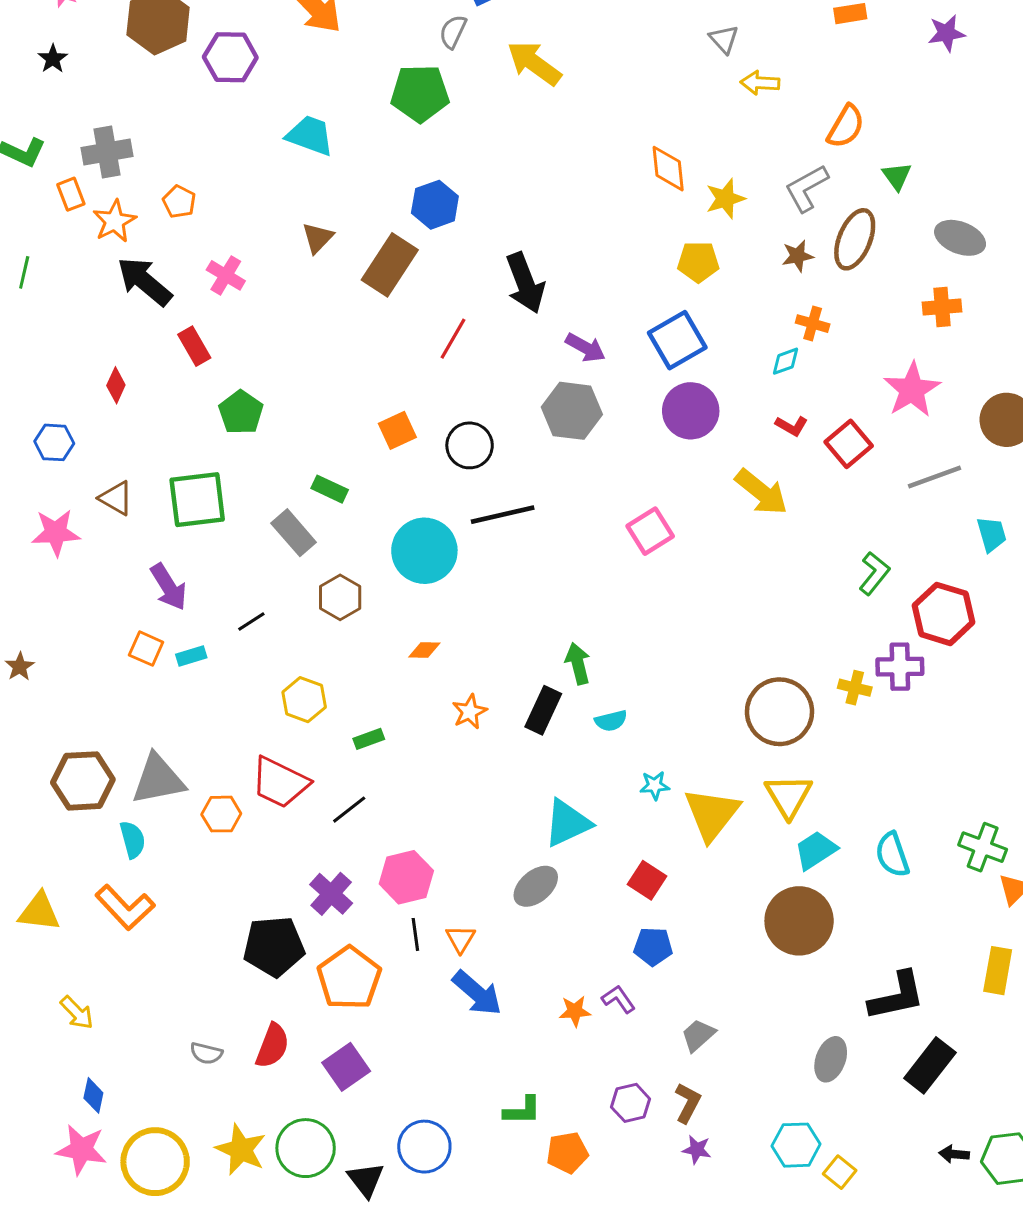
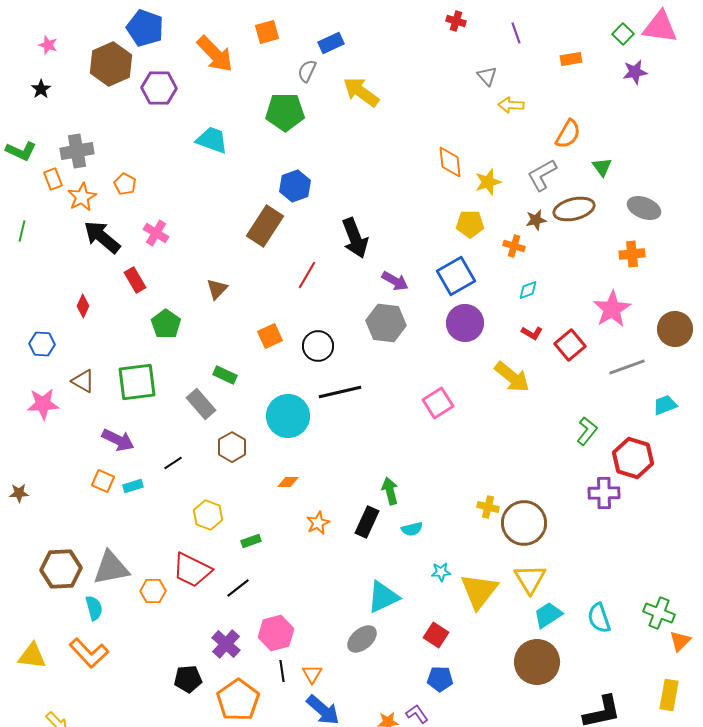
brown triangle: (318, 238) -> (217, 289), moved
brown ellipse: (855, 239) -> (574, 209), turned 54
orange cross: (813, 324) -> (514, 246), moved
cyan trapezoid: (992, 534) -> (665, 405), turned -95
purple arrow: (169, 587) -> (118, 440), turned -32
brown star: (20, 667) -> (19, 493), turned 30
yellow cross: (855, 688) -> (488, 507), moved
black pentagon: (274, 946) -> (188, 679), size x0.7

